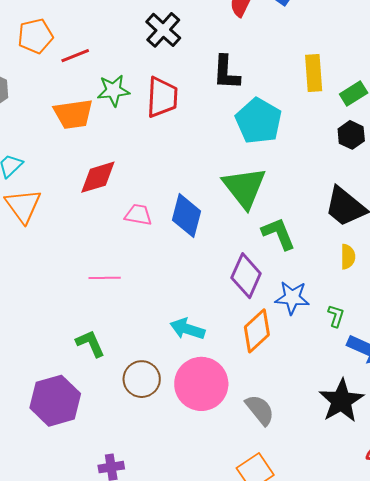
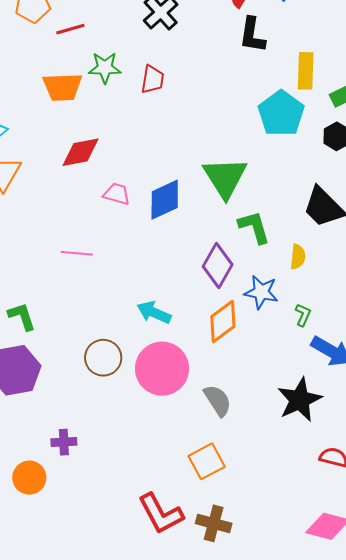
black L-shape: (226, 73) -> (252, 35), moved
red trapezoid: (162, 97) -> (153, 79), size x0.7
cyan pentagon: (259, 121) -> (281, 113), moved
blue diamond: (187, 216) -> (165, 200), turned 45
yellow semicircle: (348, 257) -> (298, 257), moved
green L-shape: (90, 343) -> (22, 316), moved

